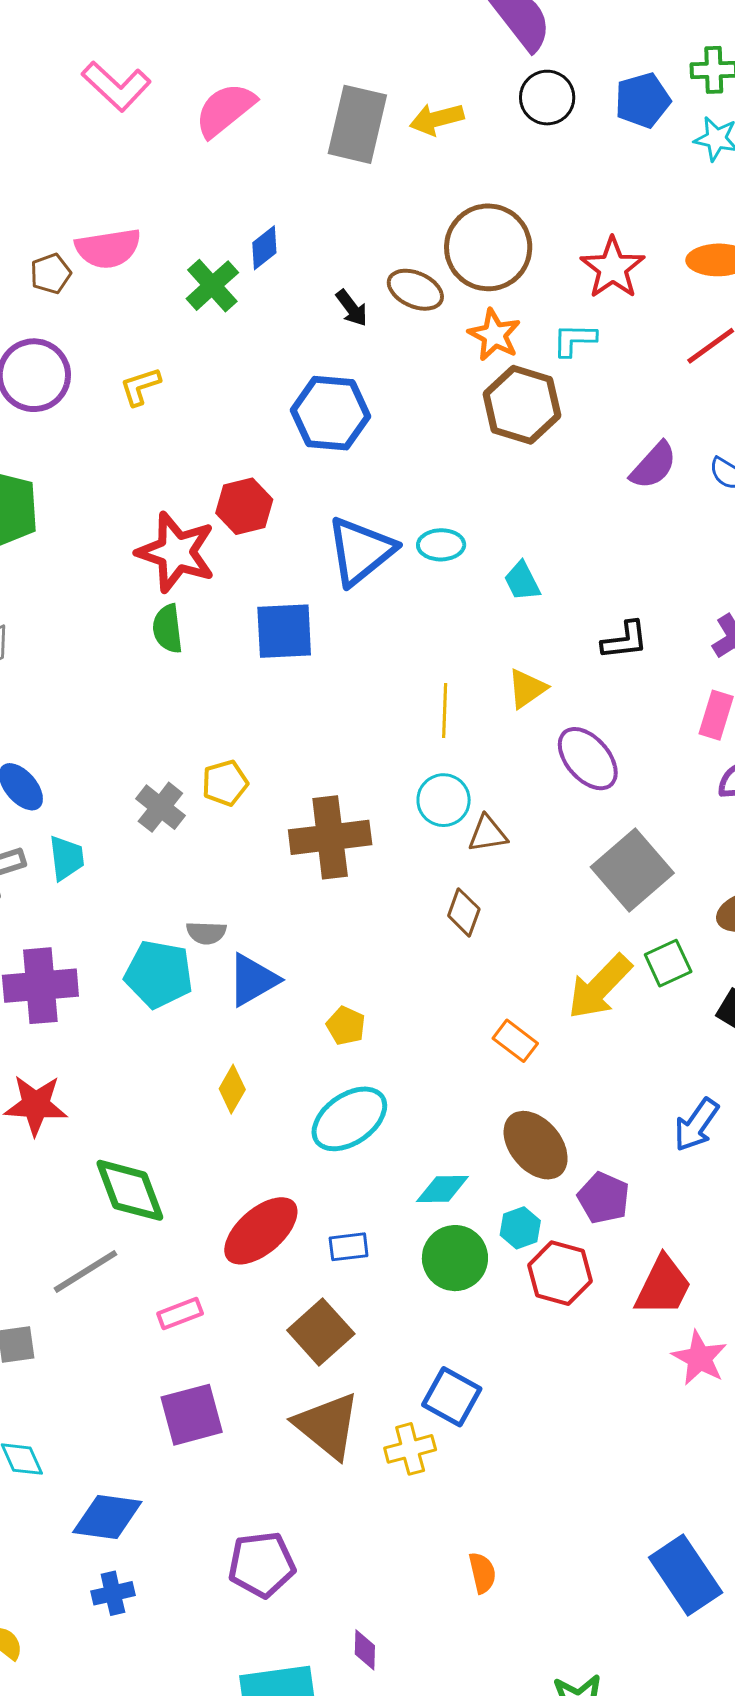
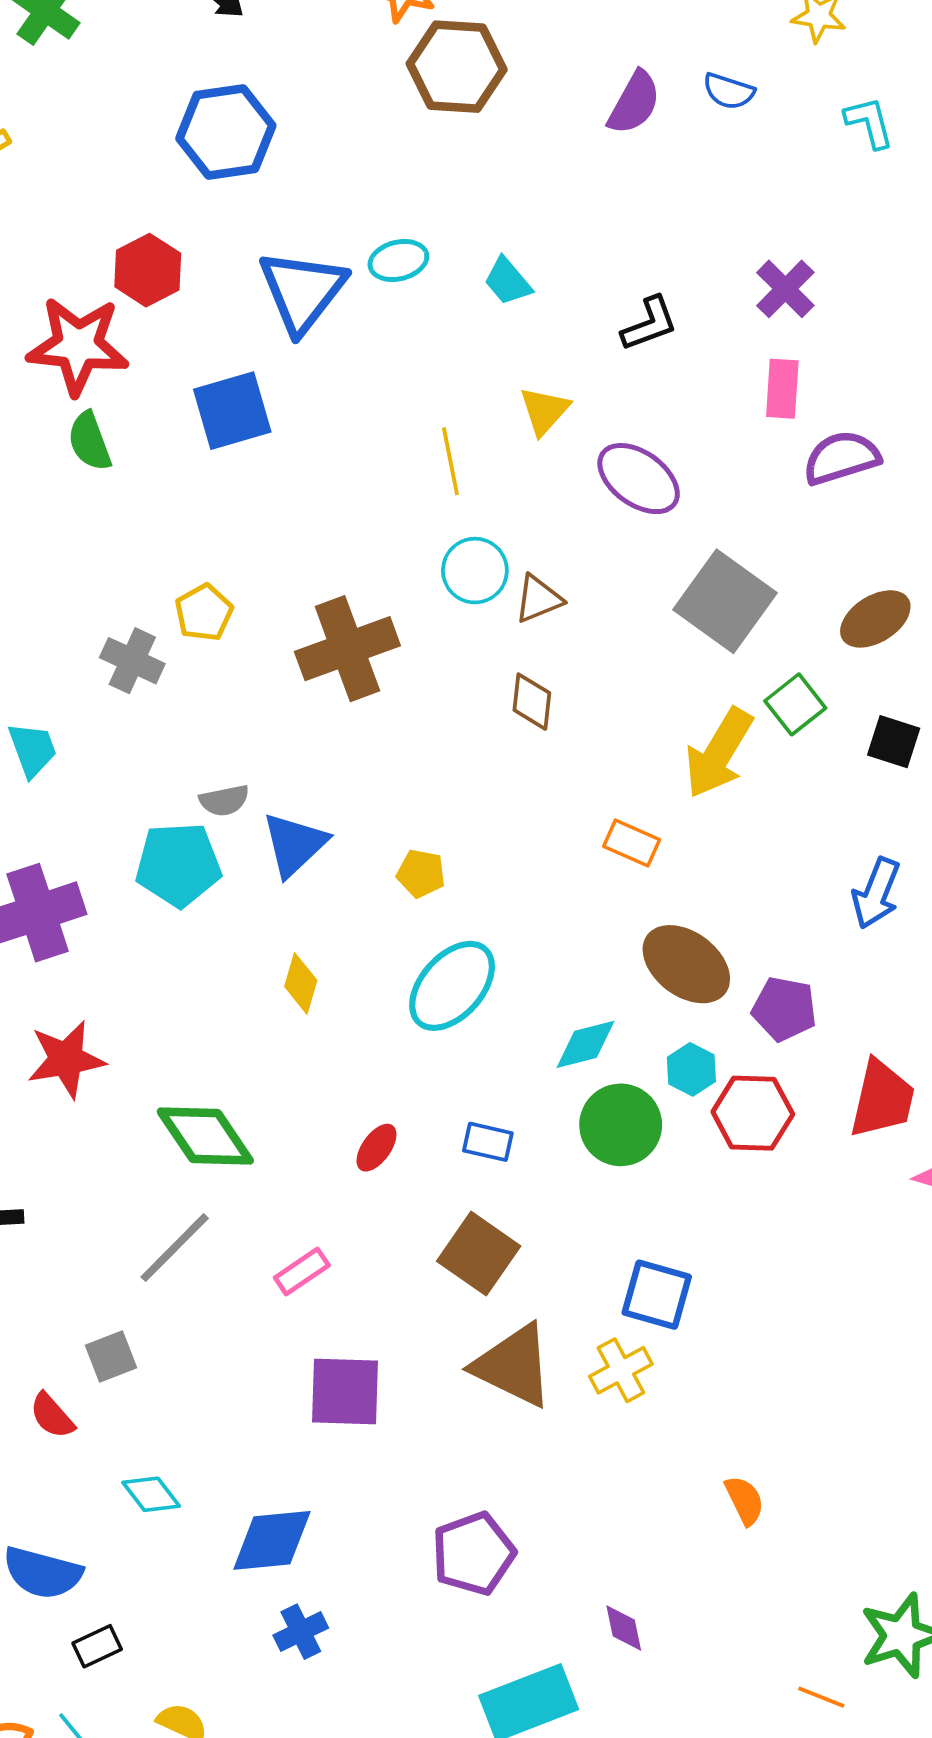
red ellipse: (261, 1231) -> (376, 1148), size x0.5
blue rectangle: (349, 1247) -> (488, 1142), turned 33
purple square: (192, 1415) -> (345, 1391), turned 30

